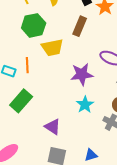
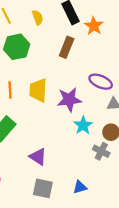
yellow trapezoid: (52, 48) -> (38, 90), moved, turned 105
cyan star: (85, 105) -> (83, 125), moved

